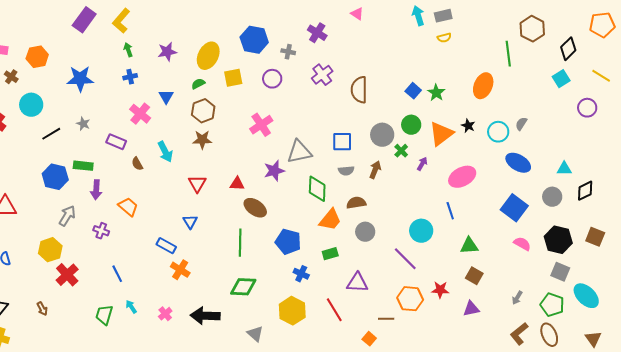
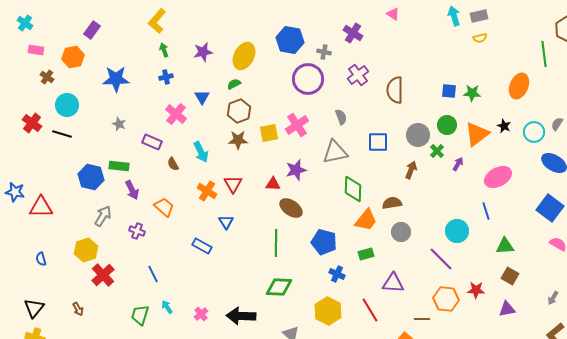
purple rectangle: (84, 20) -> (92, 30), moved, size x0.7
yellow square: (233, 78) -> (269, 133), moved
purple circle: (272, 79) -> (308, 79), size x1.6
blue square: (413, 91) -> (449, 91), turned -35
green star: (436, 93) -> (472, 93), turned -30
black line: (51, 134) -> (62, 134), moved, turned 48
purple star: (274, 171) -> (296, 170), moved
gray semicircle: (346, 171) -> (341, 117), moved, turned -105
purple arrow: (96, 190) -> (132, 190), turned -30
orange cross: (180, 270) -> (207, 191), moved

